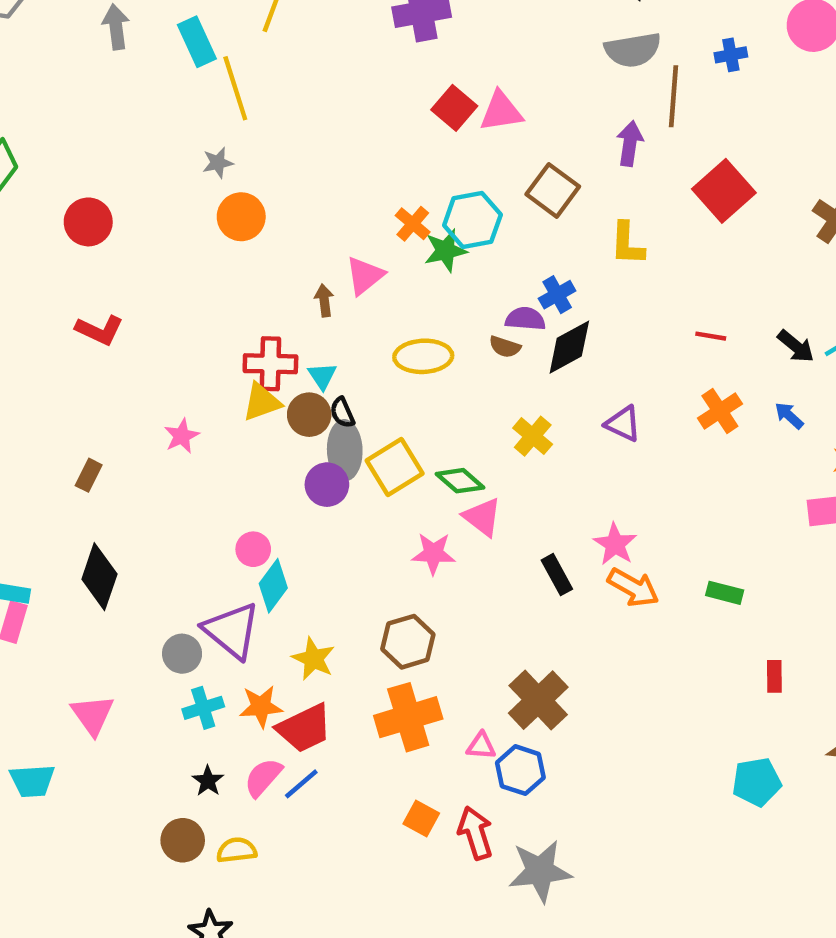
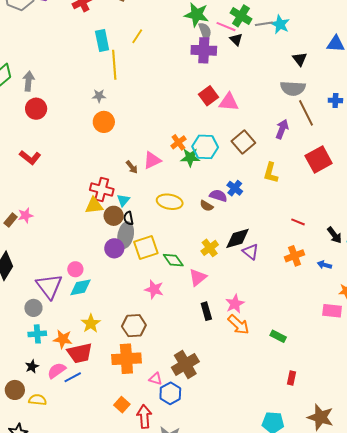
gray arrow: (116, 27) -> (28, 81), moved
brown line: (673, 96) -> (306, 113), turned -44
blue cross: (557, 295) -> (235, 188), turned -35
brown arrow: (324, 300) -> (132, 167), turned 136
black diamond: (569, 347) -> (238, 238), moved
blue arrow: (789, 416) -> (324, 265), turned -40
pink star: (182, 436) -> (25, 215), moved
pink triangle: (482, 517) -> (198, 277), moved, turned 30
cyan diamond: (273, 586) -> (80, 287), turned 30
purple triangle: (232, 631) -> (49, 286), moved

